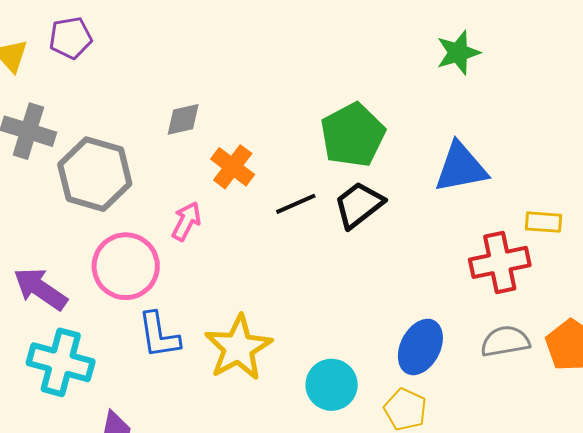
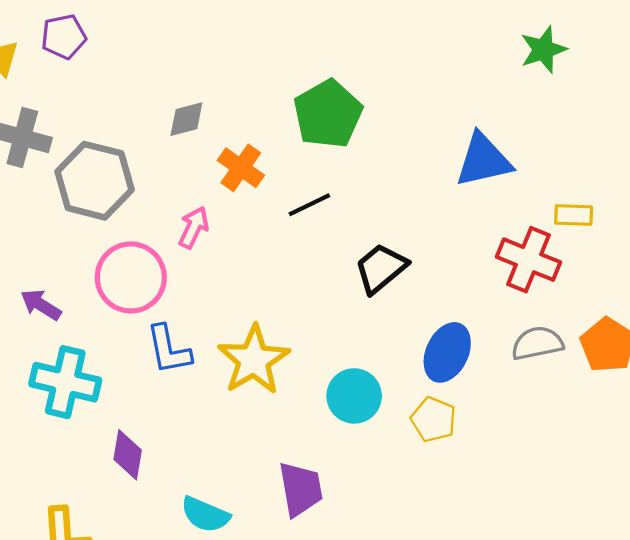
green star: (458, 53) -> (543, 50), moved
green pentagon: (353, 135) -> (328, 114), moved
black trapezoid: (359, 205) -> (381, 268), moved
red cross: (500, 262) -> (529, 260), turned 36
purple arrow: (40, 289) -> (41, 305), size x0.7

